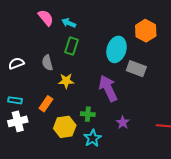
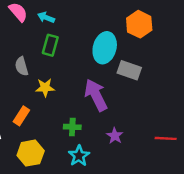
yellow hexagon: (65, 127) -> (31, 153), moved

